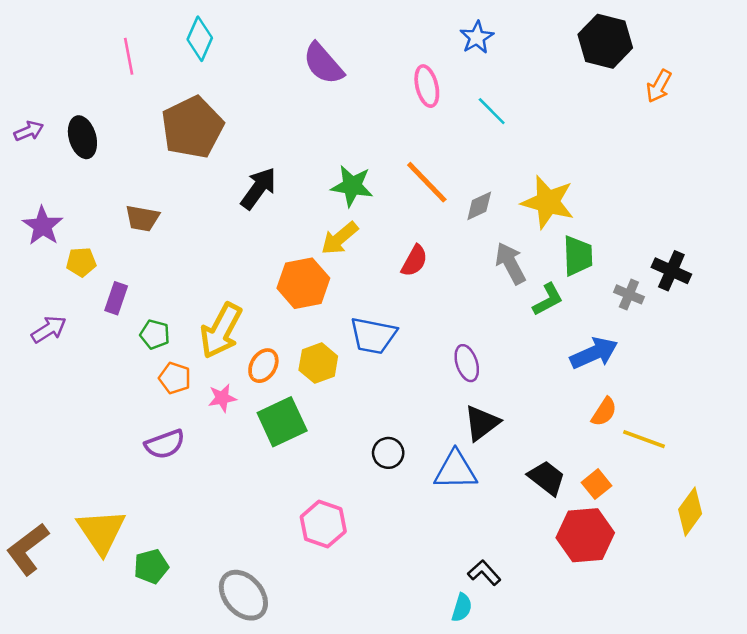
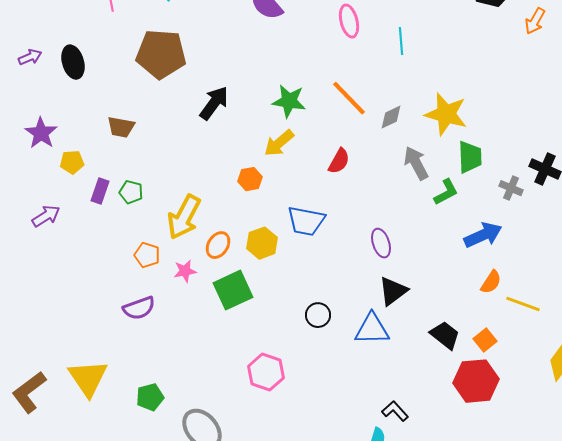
cyan line: (492, 111) -> (401, 41), turned 40
brown pentagon: (192, 127) -> (161, 54), turned 30
orange hexagon: (303, 283) -> (250, 179), size x0.6
green pentagon: (155, 334) -> (131, 192), moved
green pentagon: (151, 566) -> (150, 397), moved

